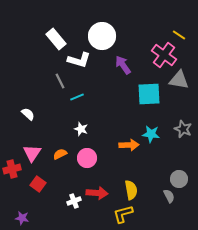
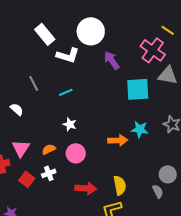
gray line: (60, 81) -> (34, 83), moved
white cross: (74, 201) -> (49, 173), moved

